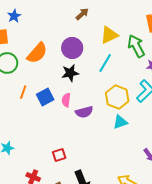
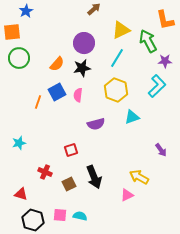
orange semicircle: (37, 53) -> (57, 64), moved, size x0.7
orange line: (23, 92) -> (38, 102), moved
yellow hexagon: (117, 97) -> (116, 90), moved
purple semicircle: (84, 112) -> (96, 124), moved

